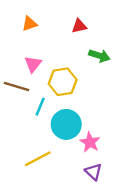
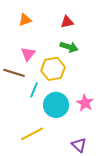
green arrow: (99, 56) -> (69, 47), moved
pink star: (90, 142) -> (85, 103), moved

